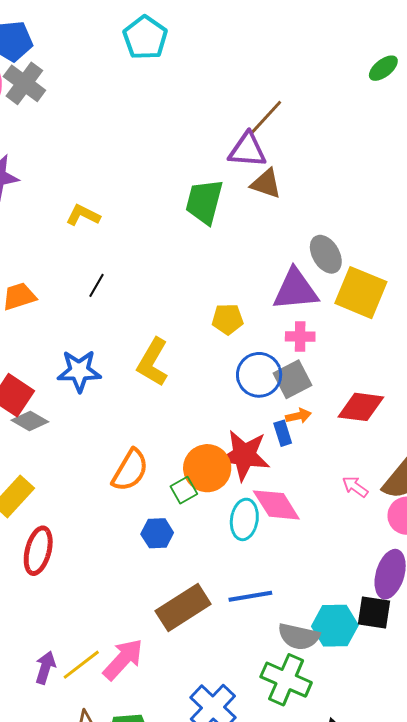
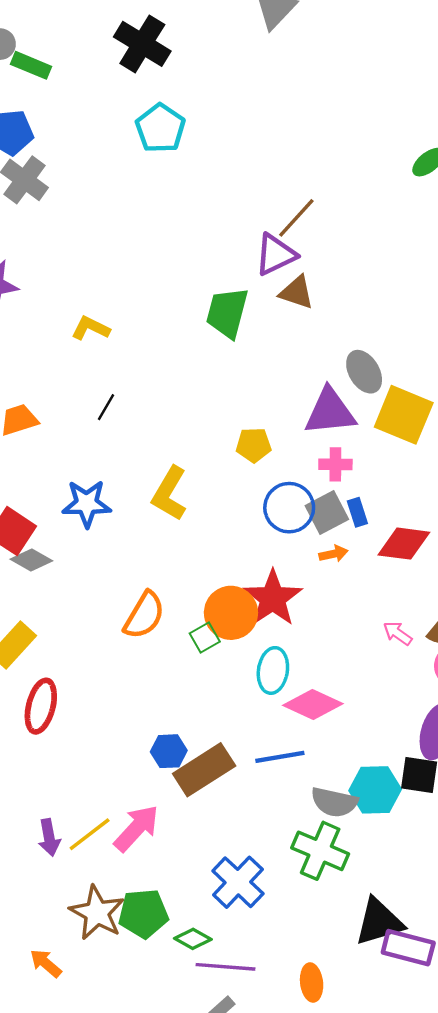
purple triangle: (247, 150) -> (276, 255), turned -30
blue rectangle: (283, 433) -> (357, 512), moved
red star: (244, 455) -> (273, 598), turned 30
pink diamond: (276, 505) -> (313, 705), moved, turned -33
blue hexagon: (157, 533) -> (169, 751), moved
purple arrow: (45, 668) -> (49, 838), turned 152

